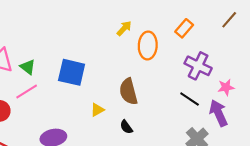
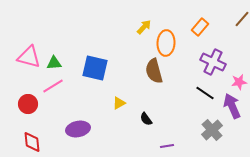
green triangle: (28, 67) -> (54, 63), turned -42
brown semicircle: (128, 92) -> (154, 71), moved

